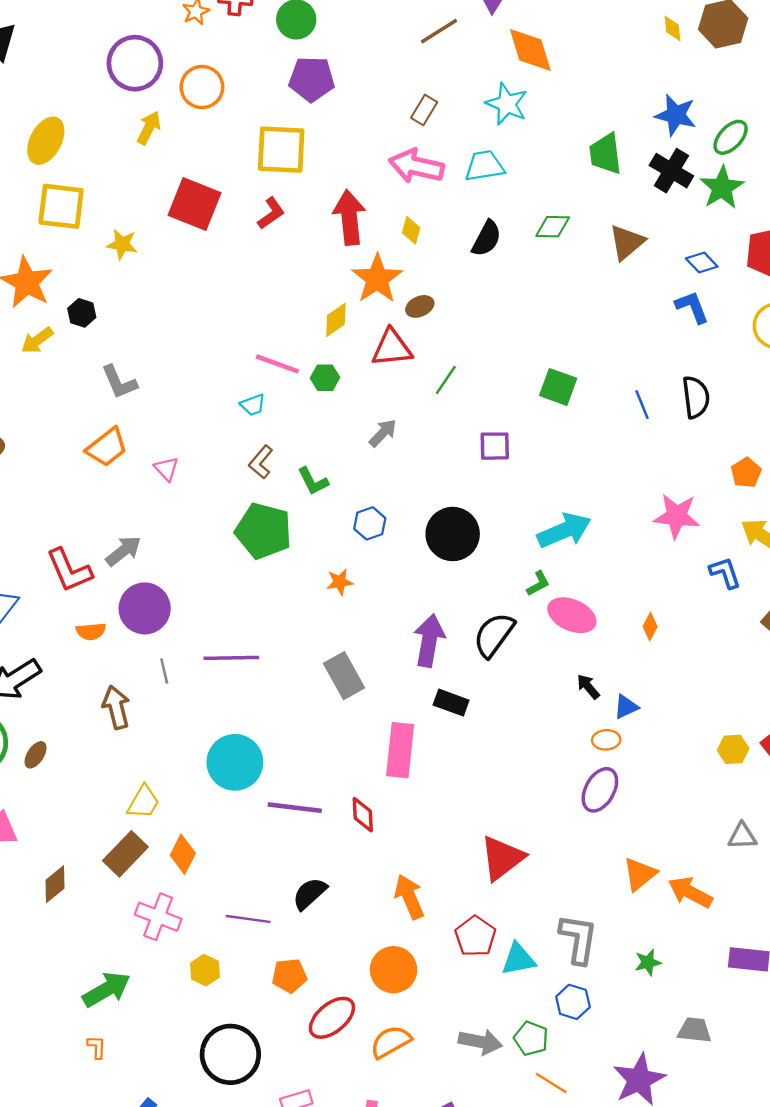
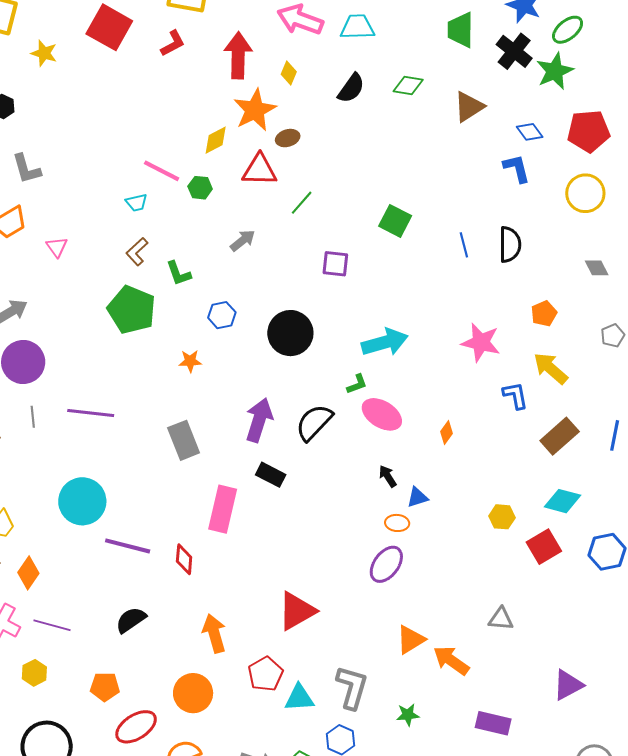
yellow hexagon: (733, 749) -> (502, 517), moved
purple line: (248, 919) -> (52, 625), moved

